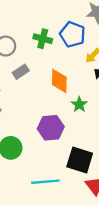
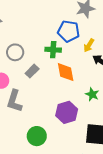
green cross: (43, 39) -> (53, 50), moved
green star: (79, 104) -> (92, 94), moved

